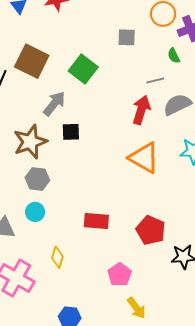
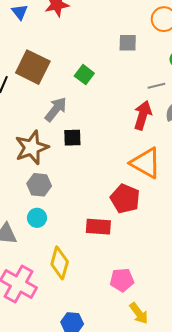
green square: (83, 69) -> (84, 75), size x0.7
red pentagon: (151, 230) -> (125, 199), moved
yellow diamond: (57, 257) -> (60, 263), size x1.5
pink pentagon: (120, 275) -> (122, 280), turned 30

